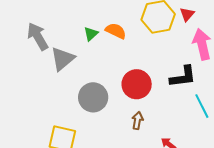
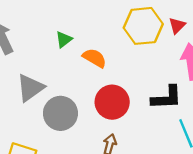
orange semicircle: (116, 31) -> (94, 58), moved
gray triangle: (63, 59) -> (30, 88), moved

